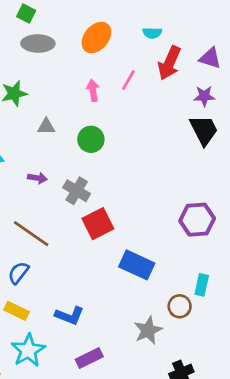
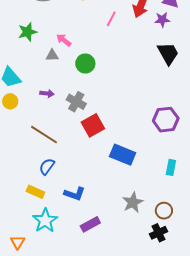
pink arrow: (93, 90) -> (64, 40), moved, turned -42
purple star: (204, 96) -> (162, 20), moved
blue semicircle: (18, 273) -> (47, 166), moved
brown circle: (180, 306) -> (164, 211), moved

